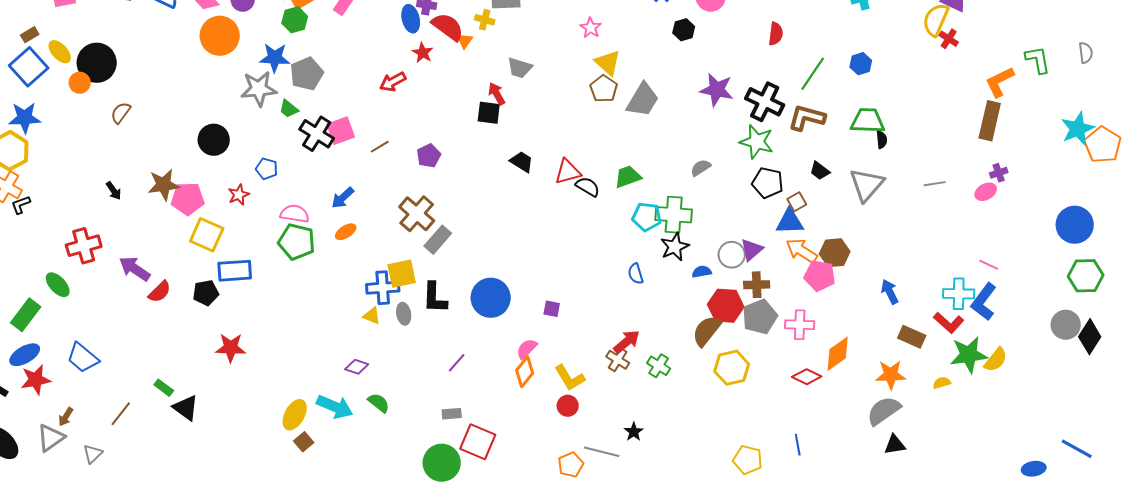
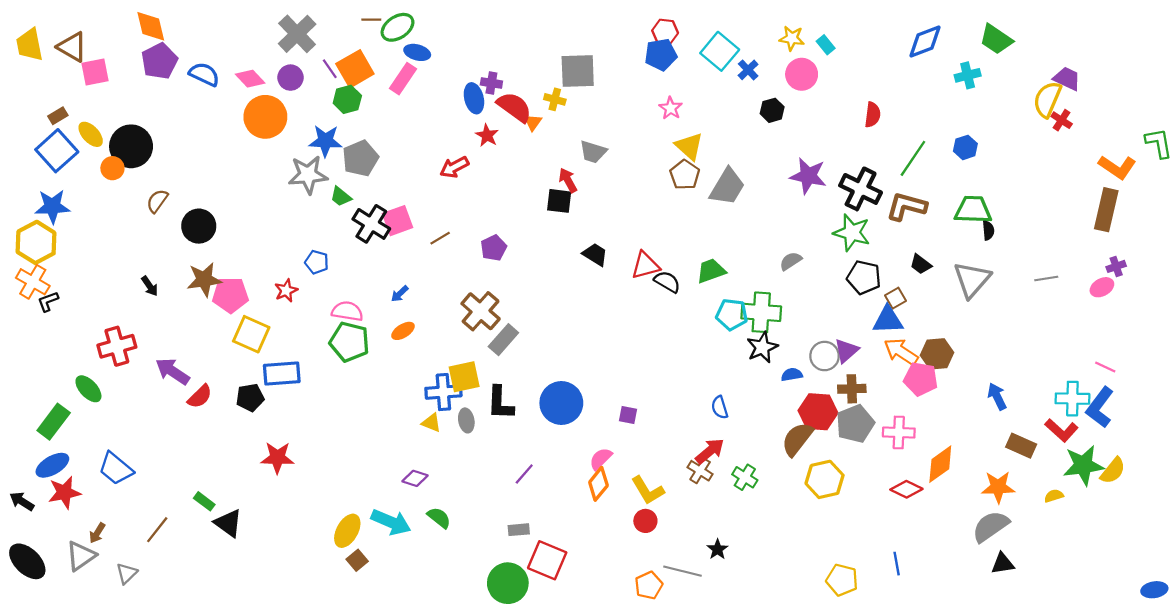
orange L-shape: (1000, 82) -> (1117, 167), turned -120
black circle: (214, 140) -> (199, 226), moved
blue arrow: (343, 198) -> (400, 294), size x0.7
blue semicircle: (636, 274) -> (720, 407), moved

